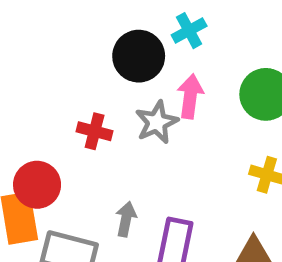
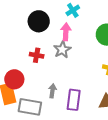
black circle: (139, 56) -> (39, 21), moved
pink arrow: (190, 96) -> (66, 32), moved

